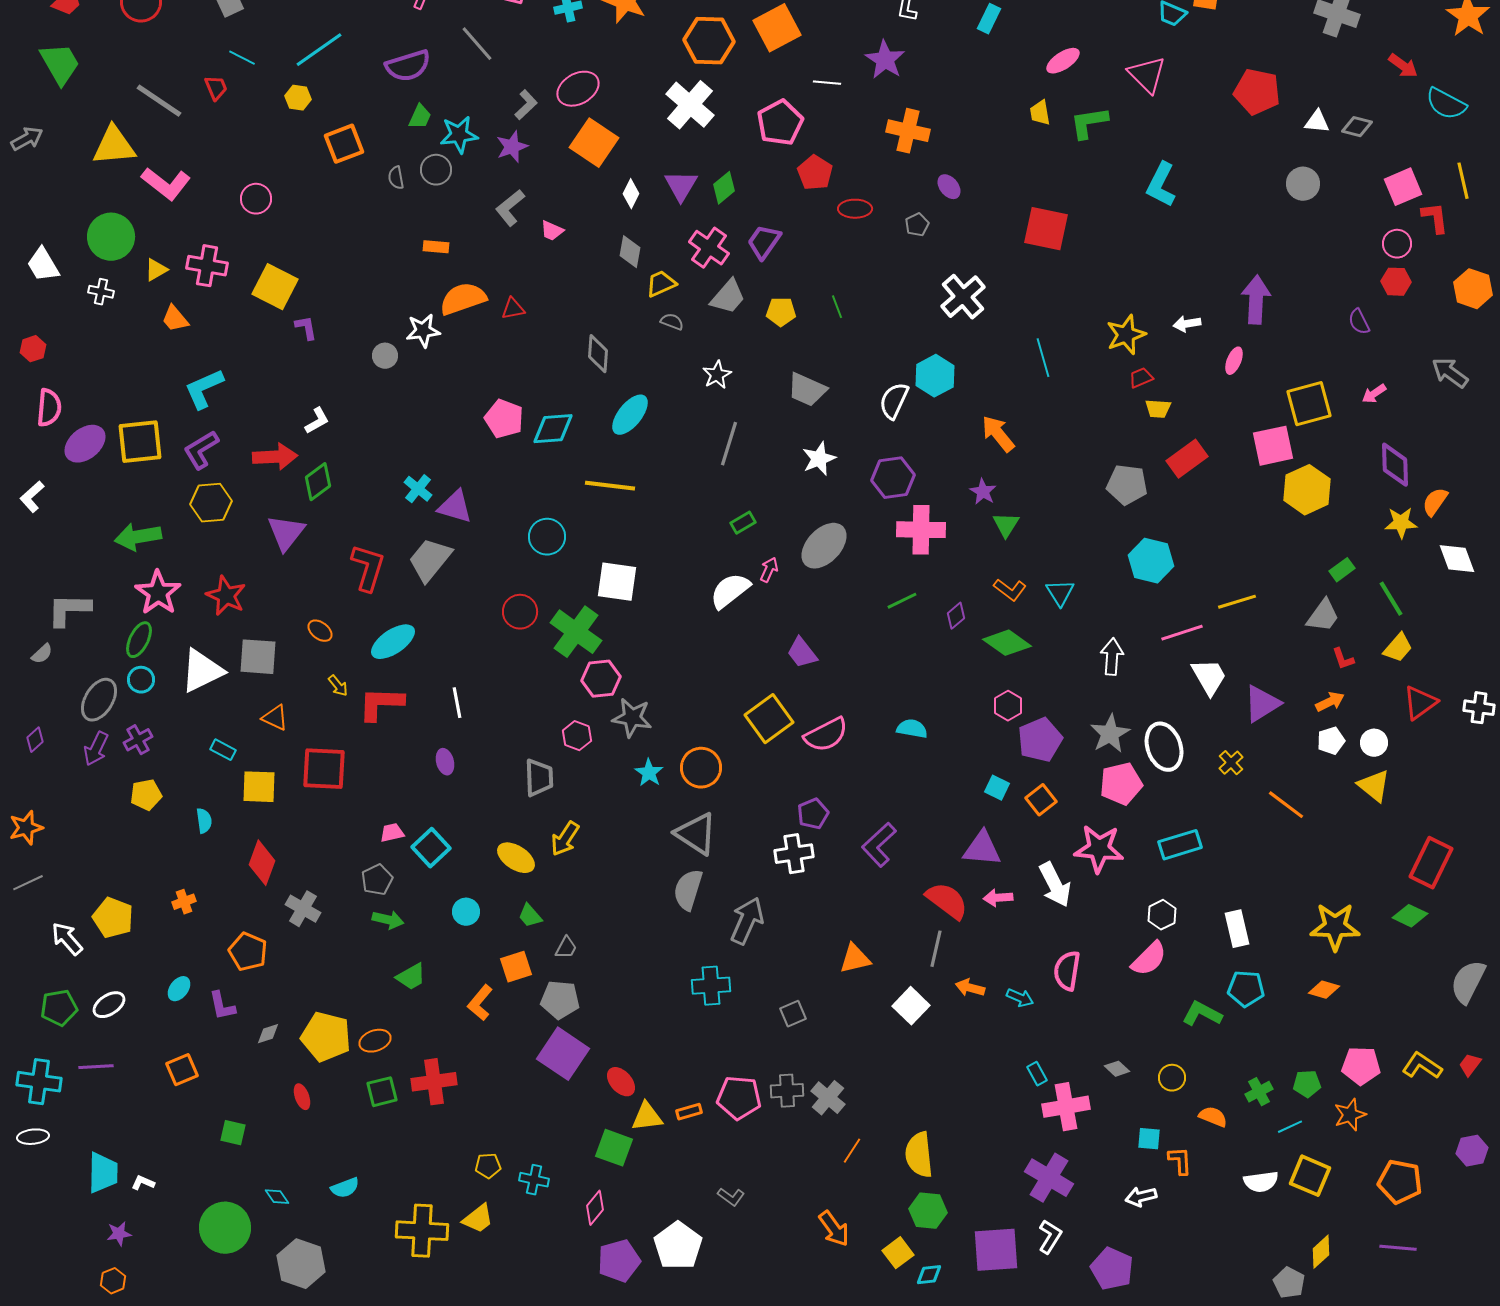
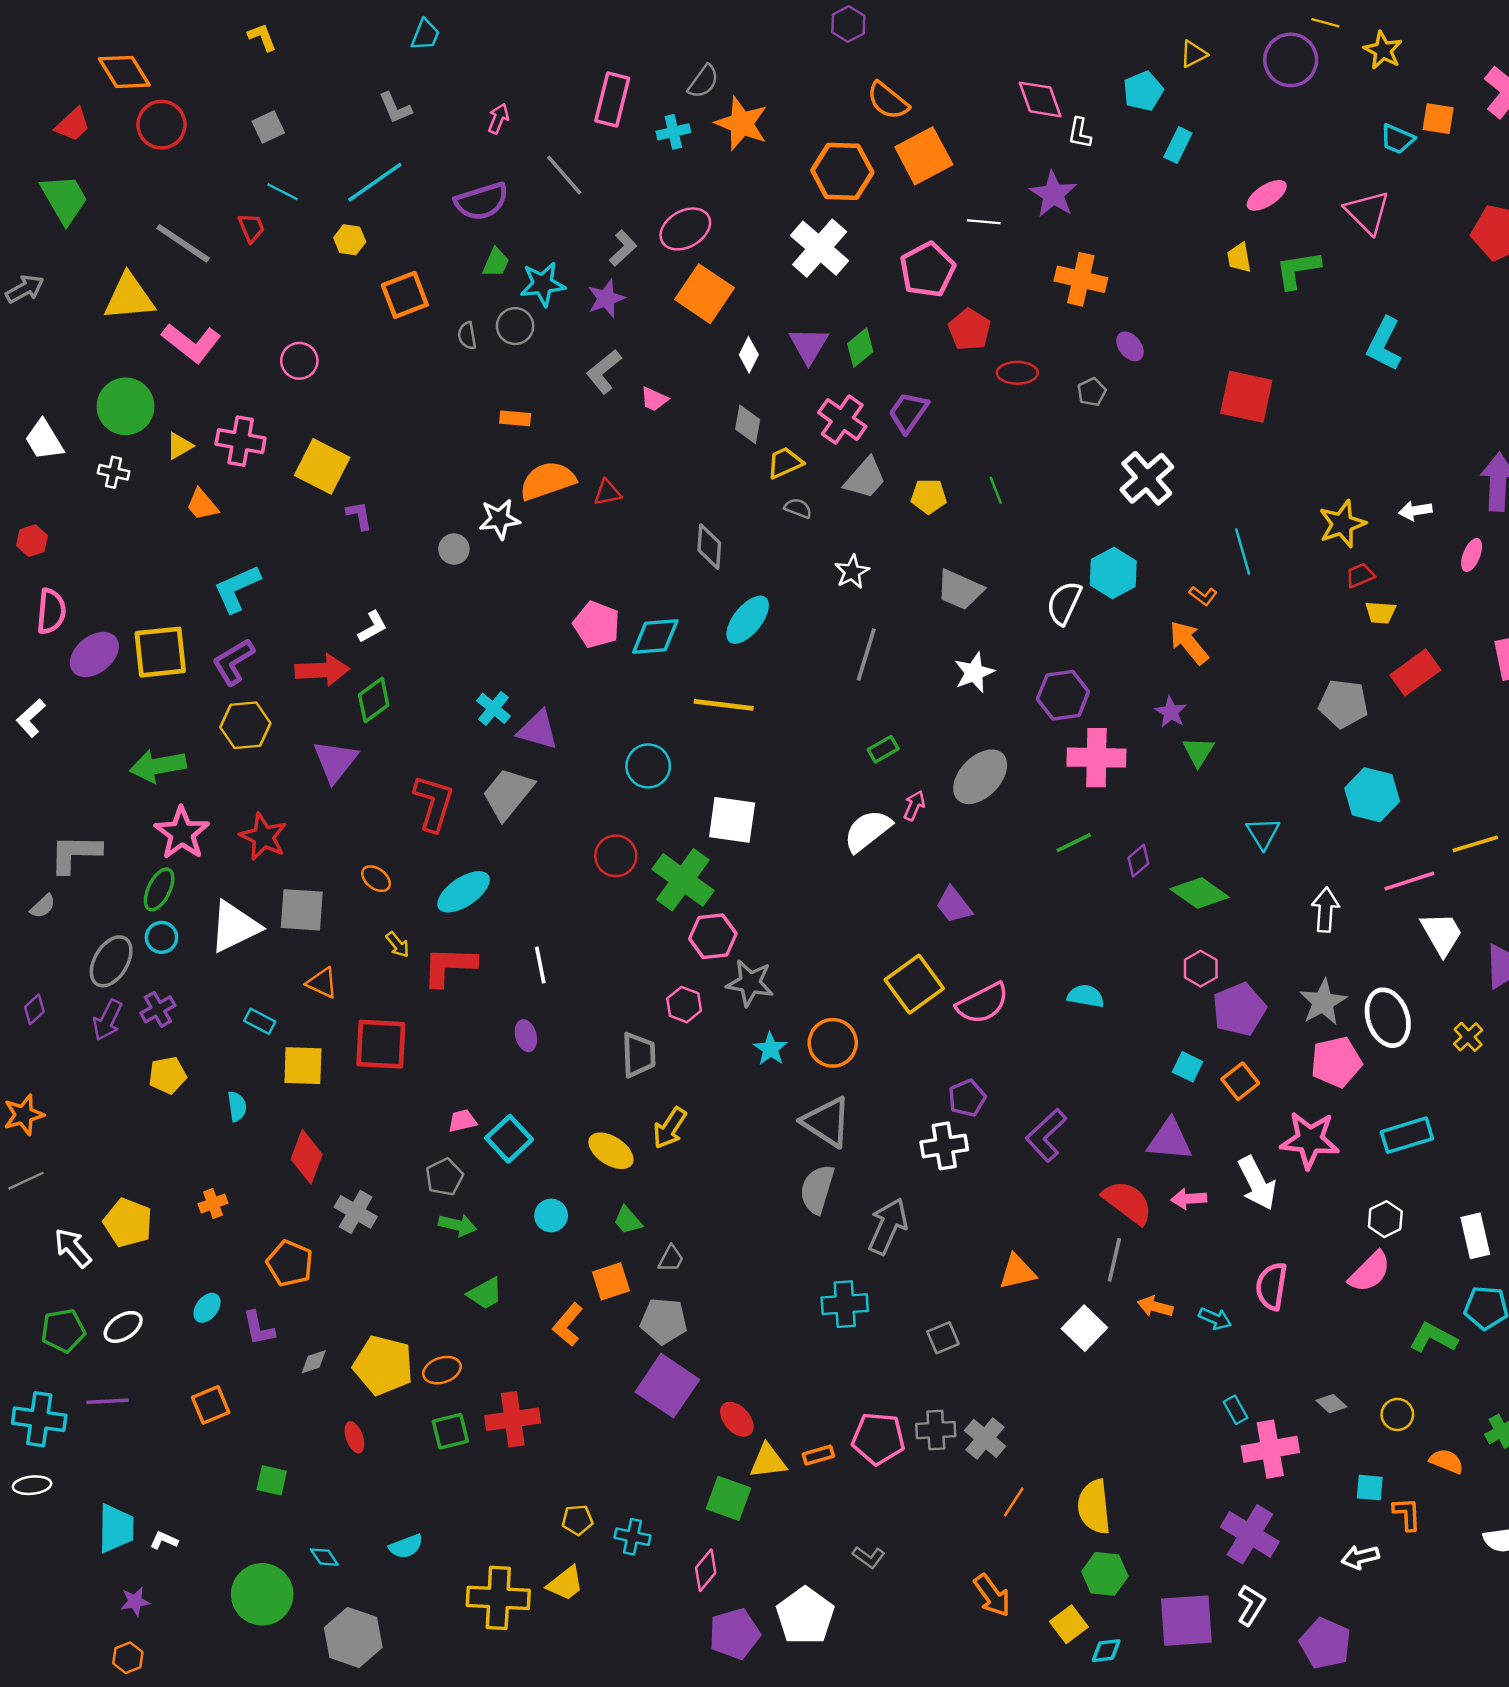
orange L-shape: (1010, 590) -> (1203, 596), moved, size x0.7

